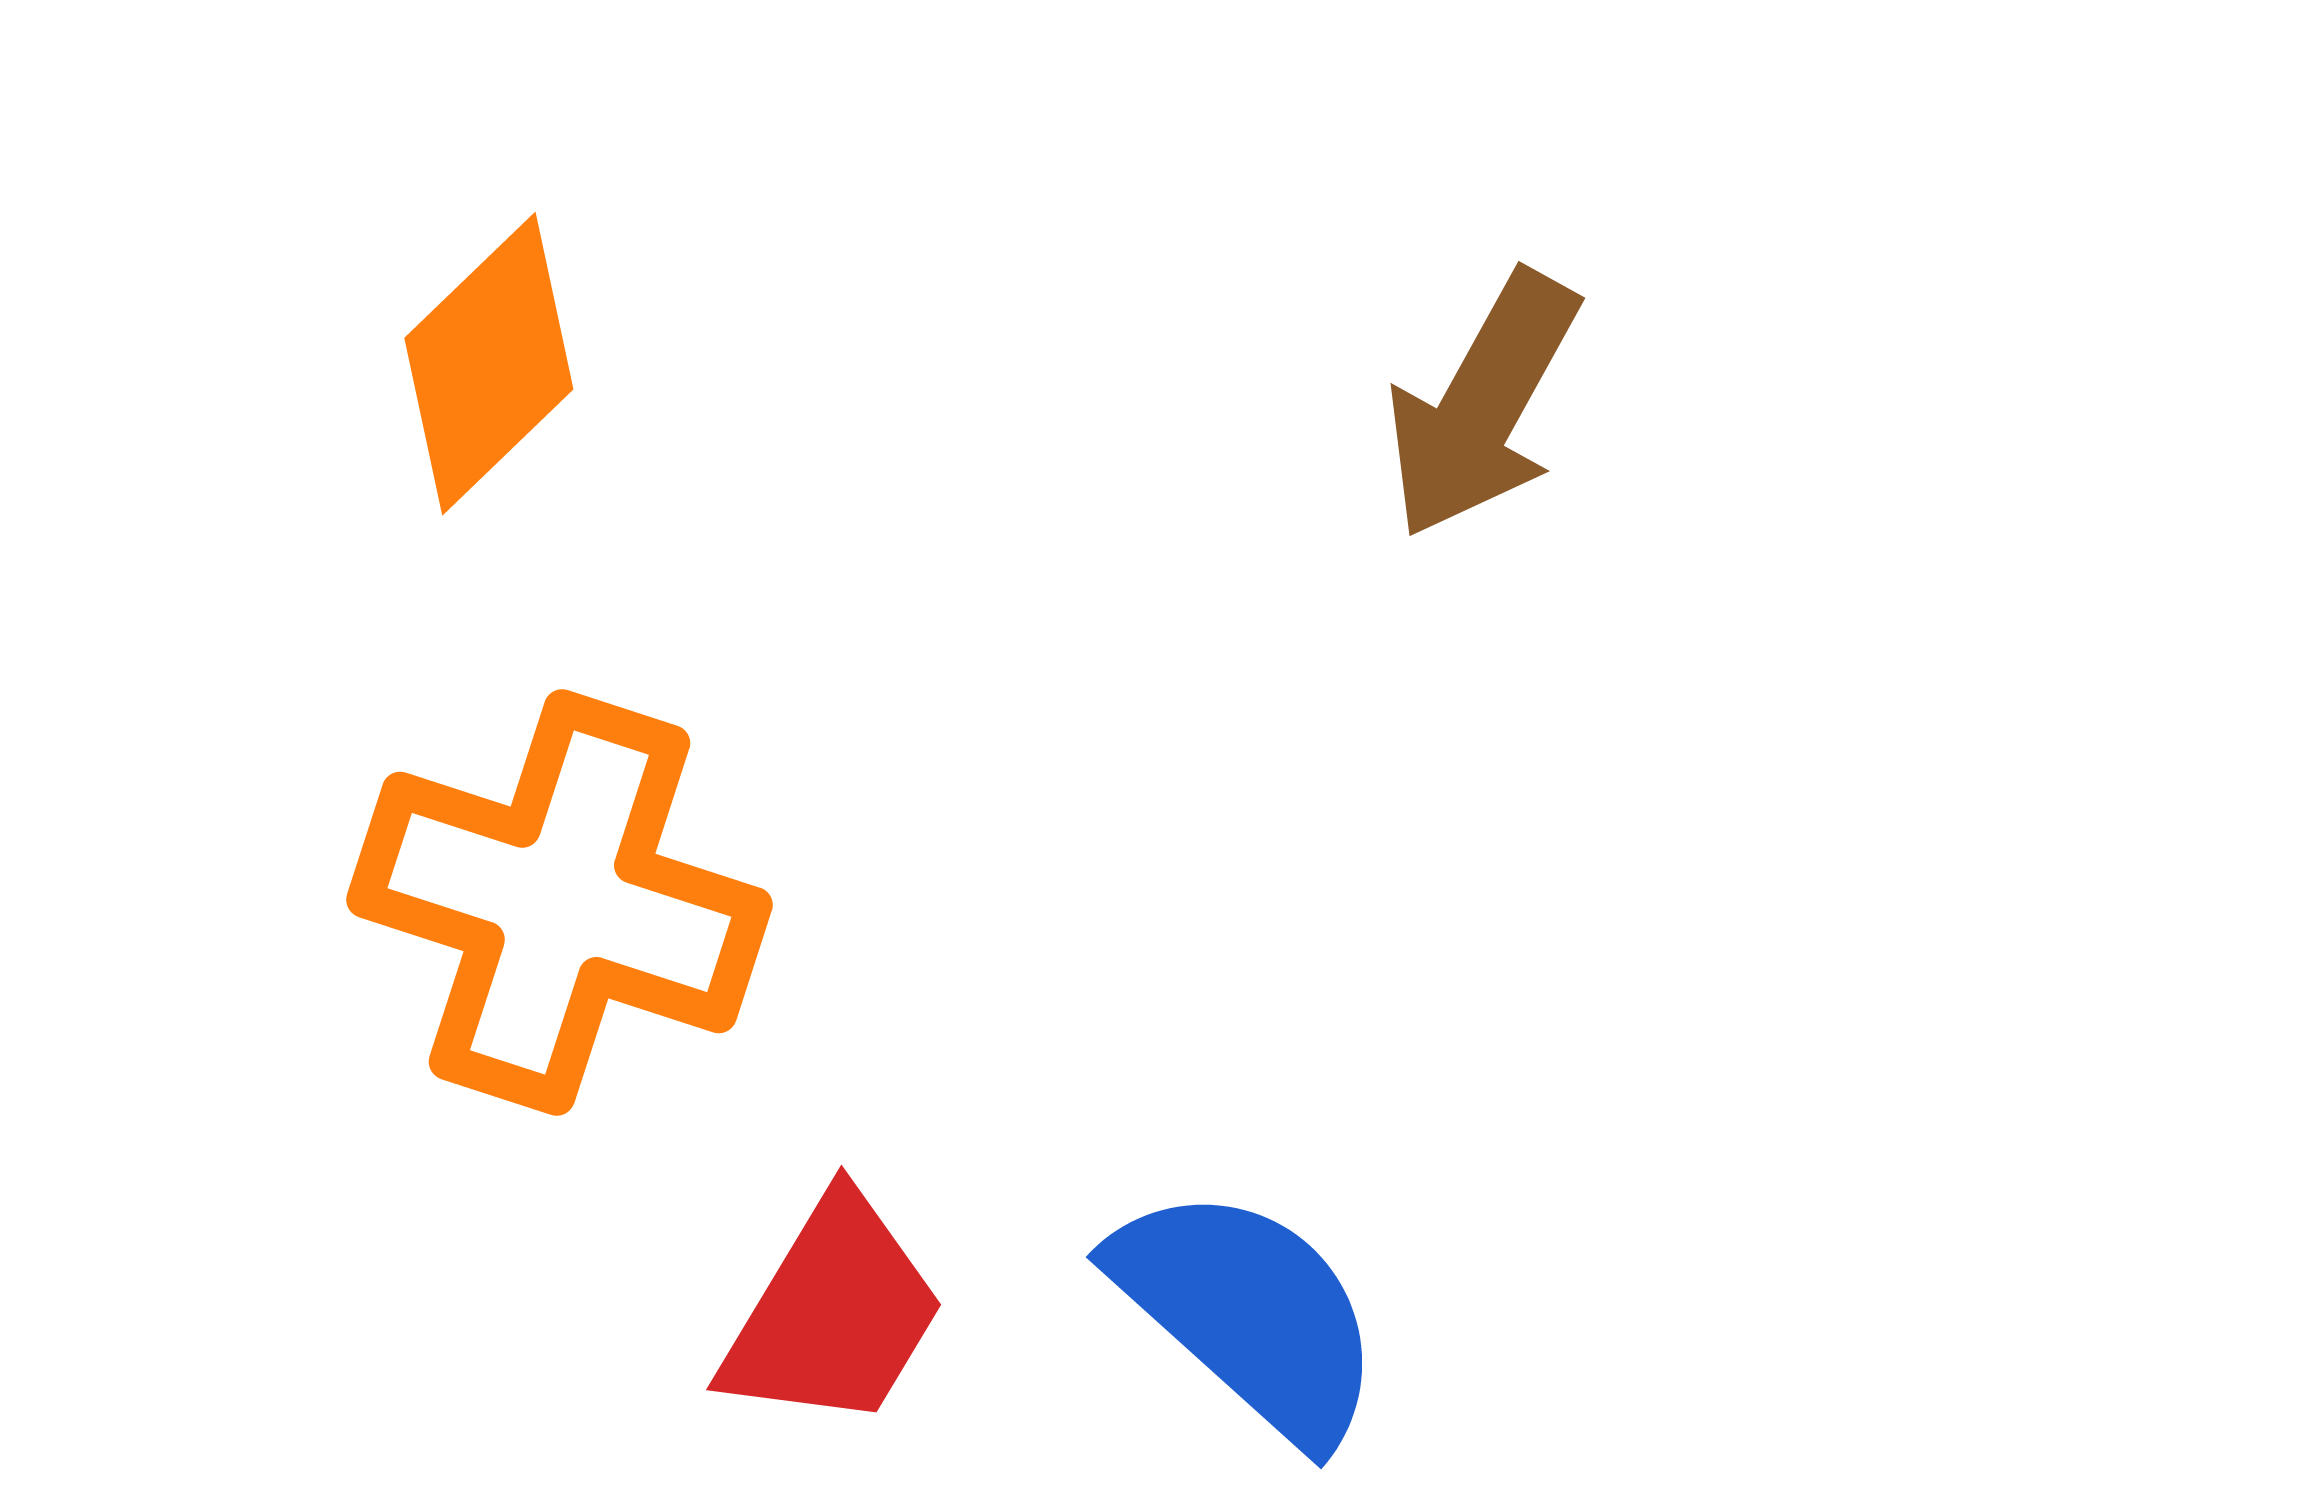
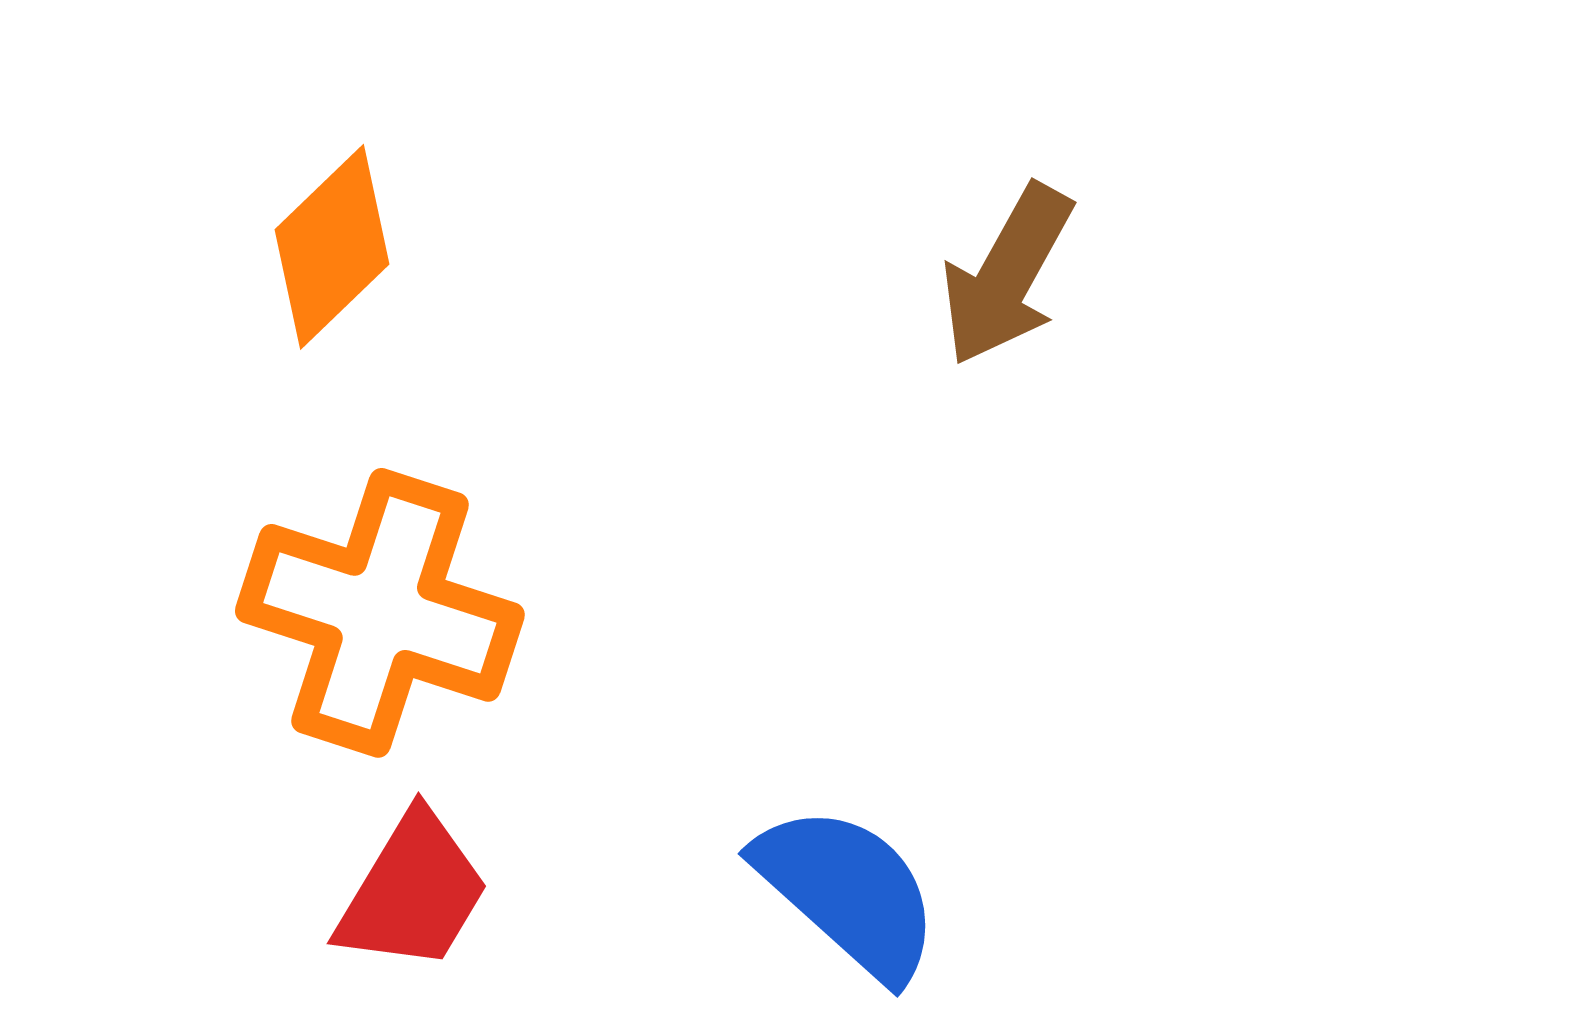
red trapezoid: (833, 1313) -> (413, 892), moved

